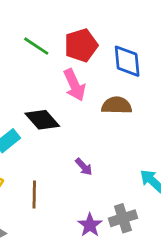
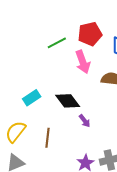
green line: (36, 46) -> (57, 43), moved, turned -66
black diamond: (42, 120) -> (68, 101), moved

